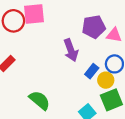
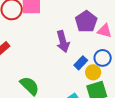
purple pentagon: (94, 27) -> (86, 22), turned -30

